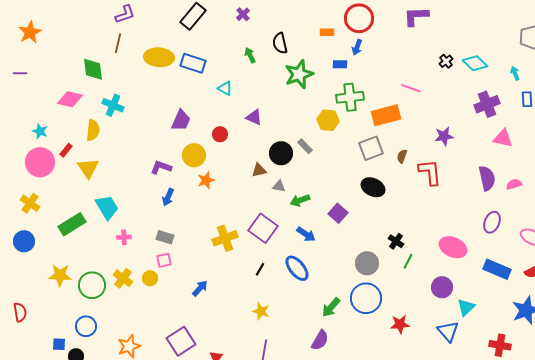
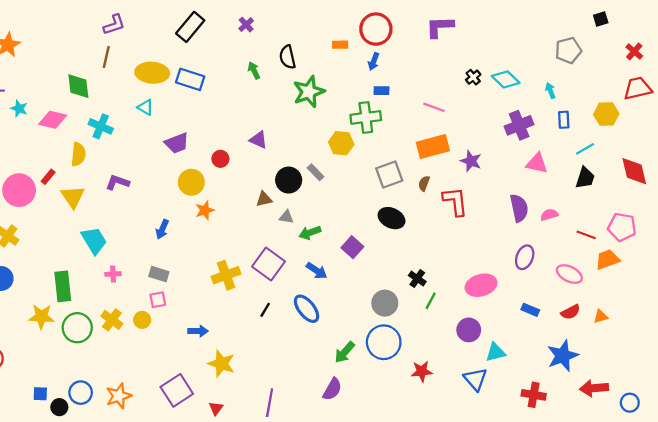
blue rectangle: (340, 64) -> (381, 91), moved
cyan triangle: (225, 88) -> (145, 107), moved
orange rectangle: (386, 115) -> (433, 147), moved
purple trapezoid: (181, 120) -> (177, 143), turned 45
cyan star: (40, 131) -> (19, 108), moved
purple star: (444, 136) -> (471, 161), turned 30
purple L-shape: (161, 167) -> (118, 182), moved
green rectangle: (72, 224) -> (63, 286), moved, turned -64
pink ellipse: (453, 247) -> (481, 285), turned -40
blue rectangle: (497, 269) -> (530, 310), size x0.6
blue arrow: (200, 288) -> (198, 331), turned 48
cyan triangle: (466, 307) -> (496, 352), turned 30
yellow star: (261, 311) -> (222, 364), moved, size x1.4
blue circle: (86, 326) -> (81, 393), moved

